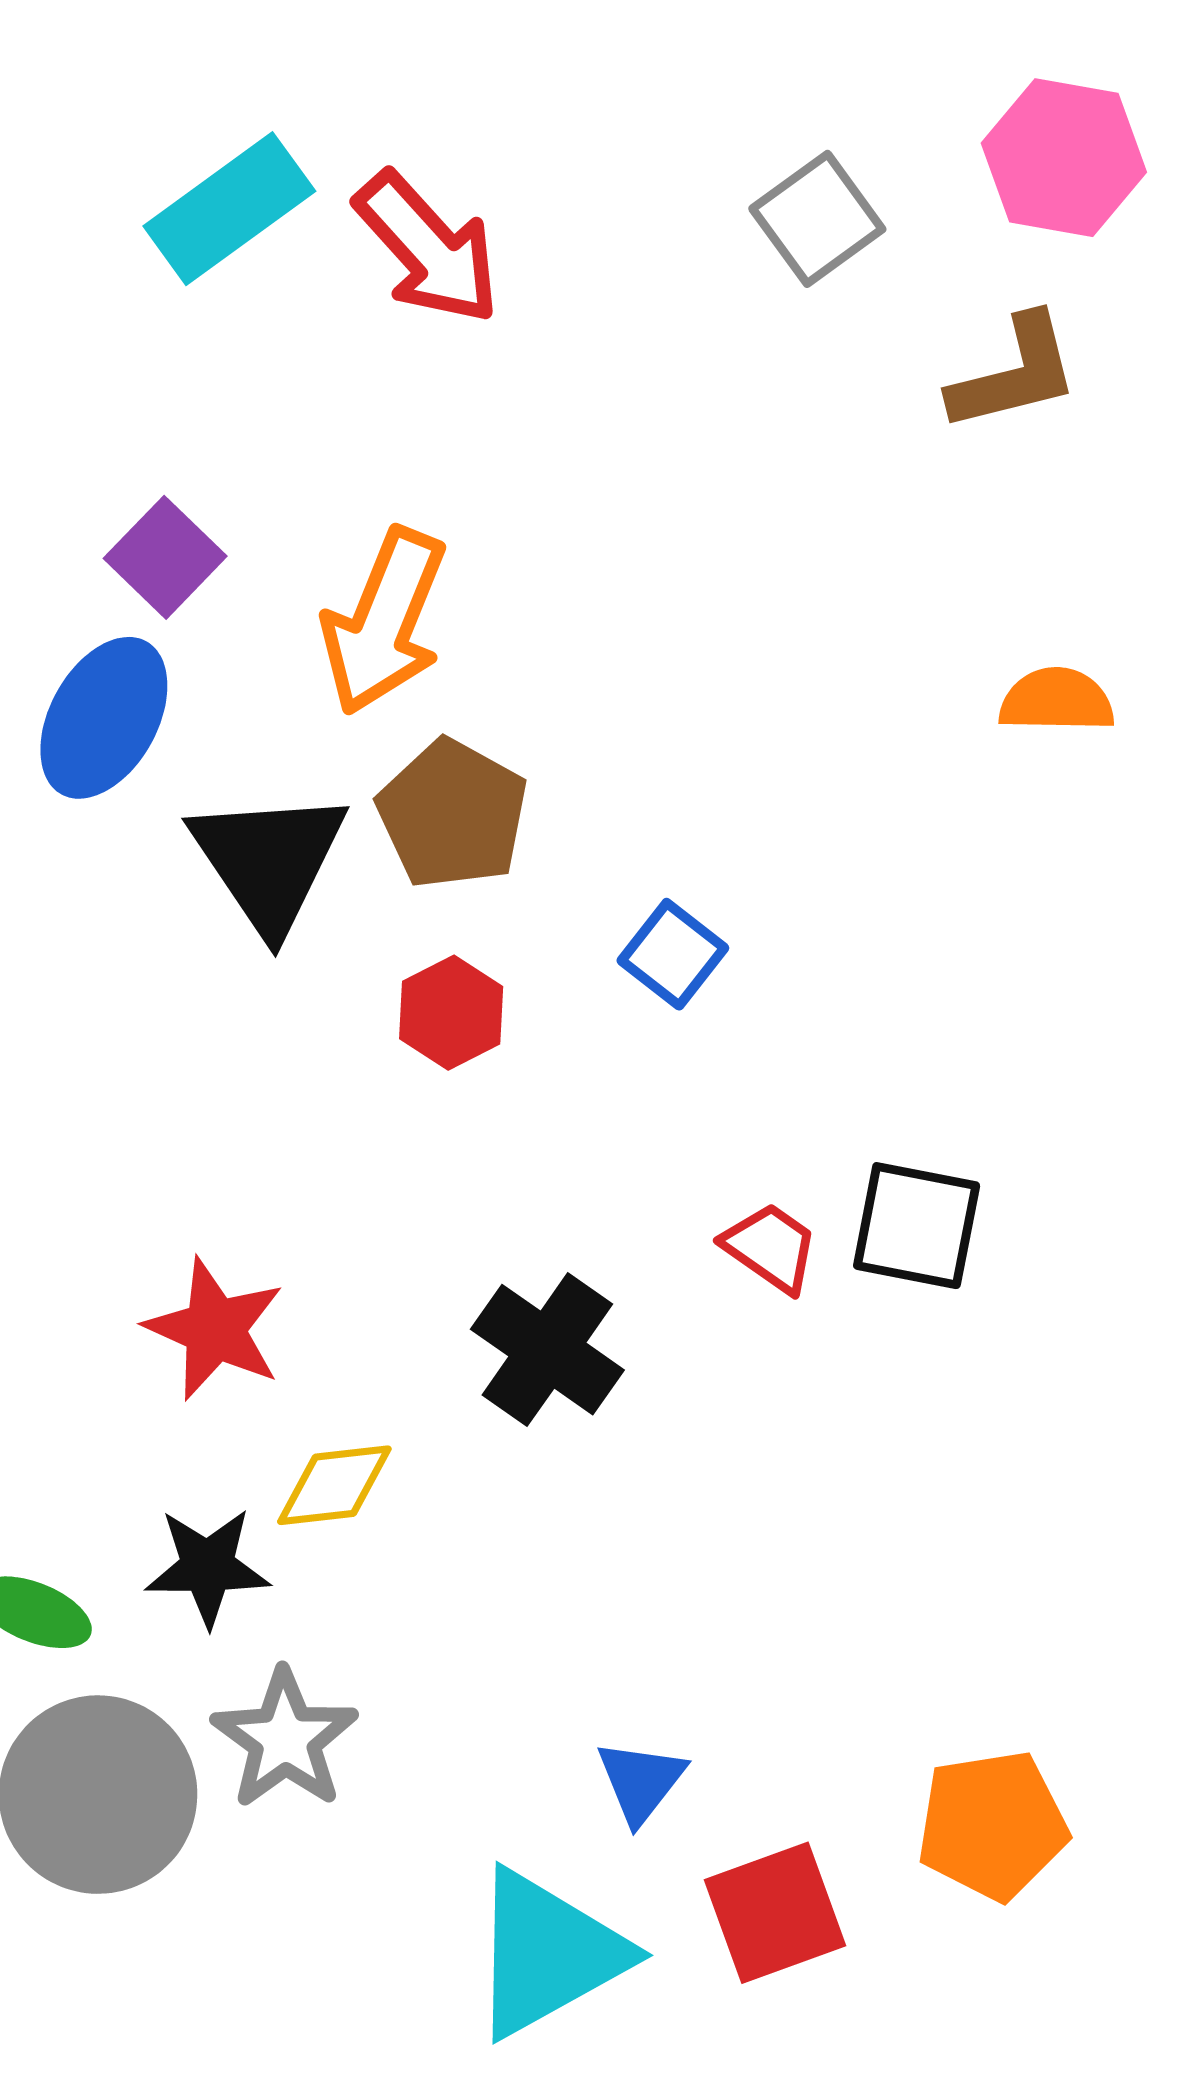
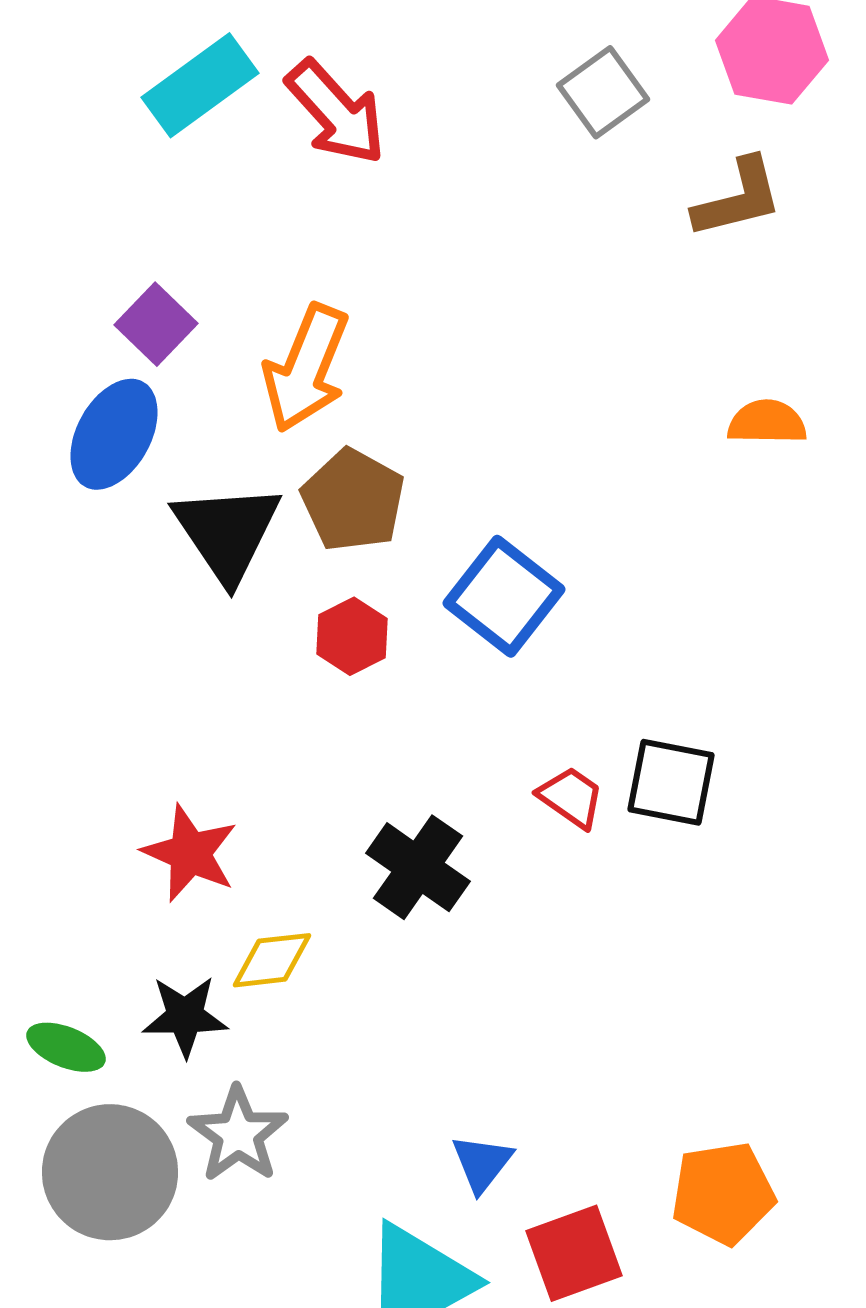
blue square: (673, 954) -> (504, 596), size x1.6

